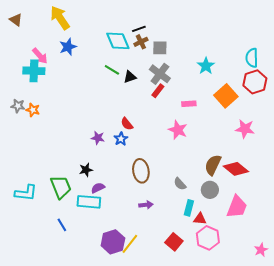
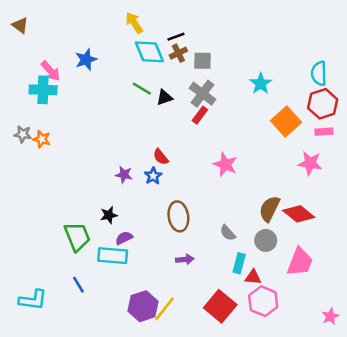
yellow arrow: (60, 18) -> (134, 23), moved, size x0.7
pink rectangle: (189, 104) -> (324, 132), moved
cyan L-shape: (26, 193) -> (33, 300), moved
red square: (174, 242) -> (220, 306), size x1.4

